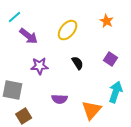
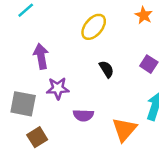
purple arrow: (29, 36) -> (41, 56), moved, turned -138
purple star: (40, 66) -> (58, 88), moved

